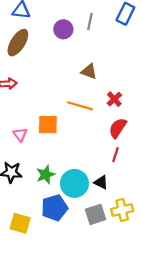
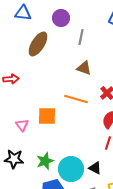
gray line: (90, 22) -> (81, 37), moved
purple circle: (63, 29) -> (61, 18), moved
brown ellipse: (18, 43) -> (38, 44), moved

